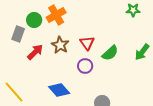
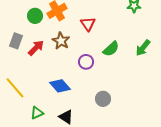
gray rectangle: (18, 34) -> (16, 41), moved
red triangle: (87, 43) -> (88, 24), moved

